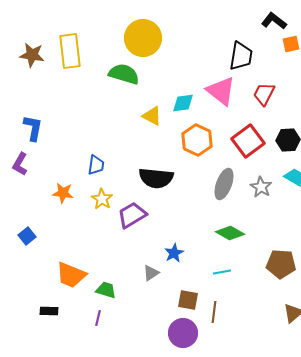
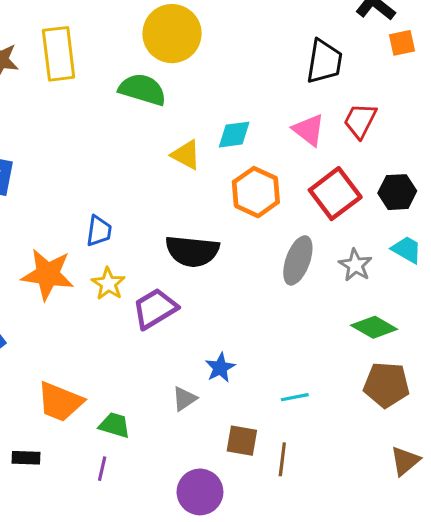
pink triangle: (221, 91) -> (309, 130), moved, size x0.7
orange star: (63, 193) -> (48, 274), size x1.6
green diamond: (230, 233) -> (374, 327), moved
purple circle: (183, 333) -> (200, 492), moved

